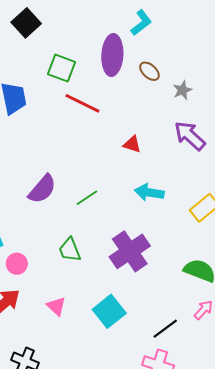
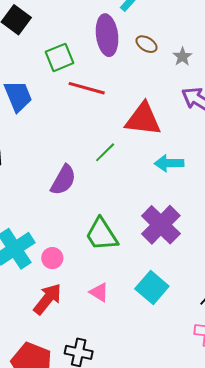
green square: (61, 68) -> (60, 57), turned -32
red triangle: (132, 144) -> (143, 119), size x2.0
green line: (87, 198) -> (105, 152), moved
green trapezoid: (70, 250) -> (102, 234), size x1.4

